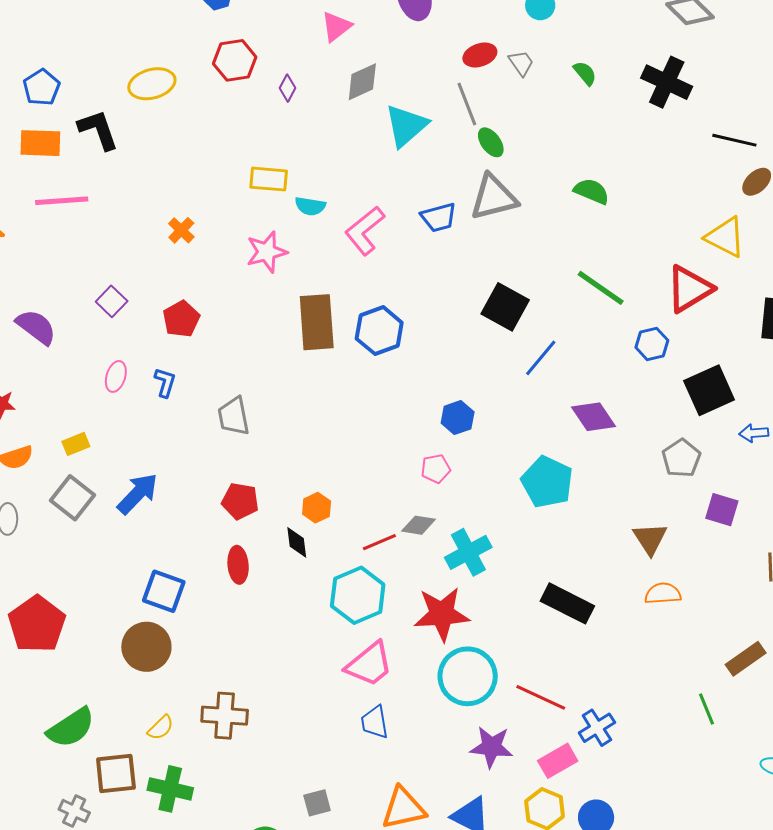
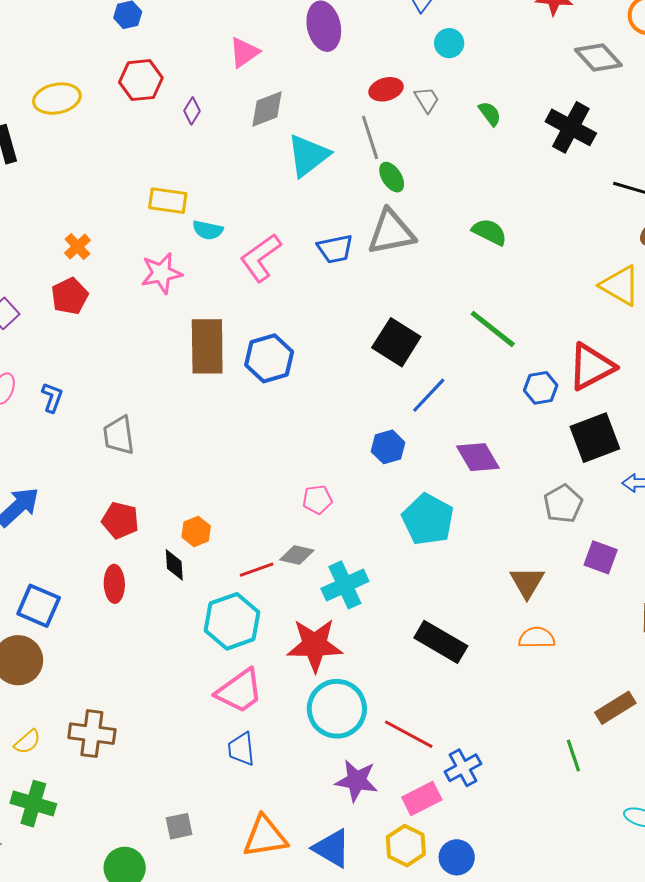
red triangle: (689, 289) -> (591, 367), moved
red pentagon: (181, 319) -> (70, 296), moved
blue hexagon: (458, 418) -> (388, 447), moved

